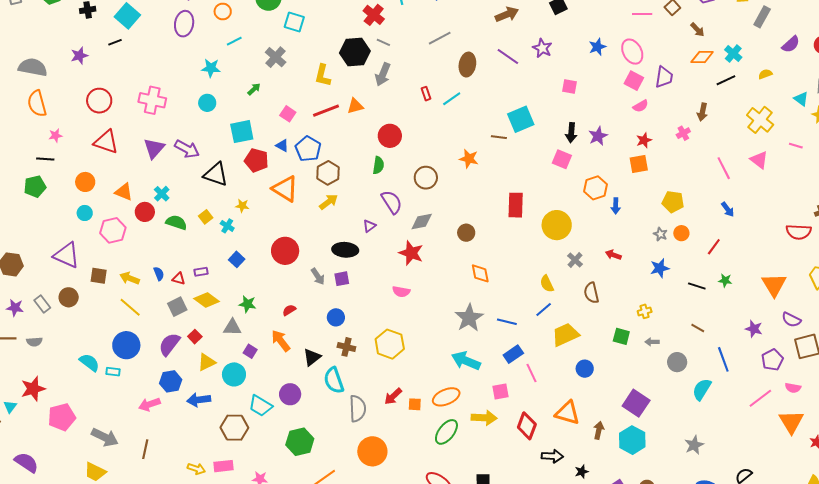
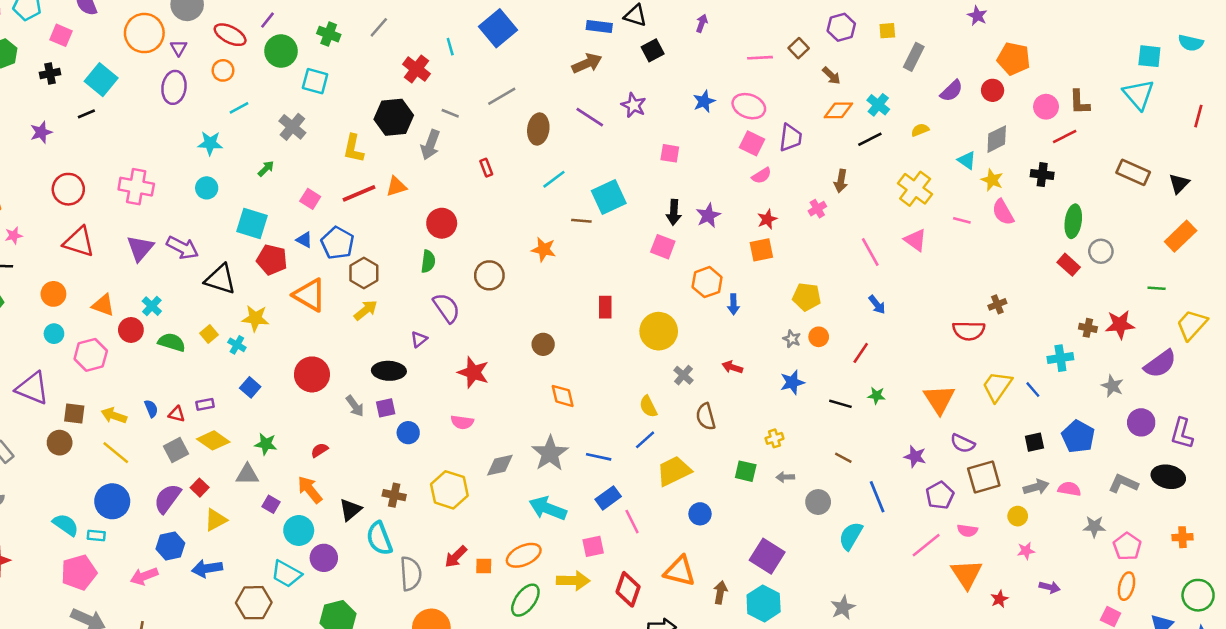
gray line: (383, 42) -> (450, 113), moved
pink ellipse: (632, 52) -> (749, 106), turned -40
cyan line: (452, 99) -> (554, 179), moved
cyan square: (242, 132) -> (252, 223), turned 30
red rectangle: (516, 205) -> (605, 307), size x0.7
yellow star: (242, 206) -> (255, 318), size x1.5
gray diamond: (422, 221) -> (500, 465), moved
brown circle: (69, 297) -> (60, 443), moved
blue circle: (336, 317) -> (408, 433), moved
cyan circle: (234, 374) -> (299, 530), moved
pink pentagon: (62, 417) -> (79, 572), moved

